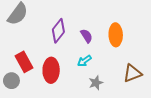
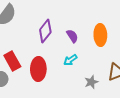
gray star: (96, 83) -> (91, 82), moved

